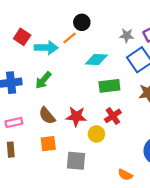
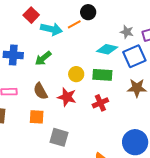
cyan diamond: (96, 59) -> (107, 49), moved
yellow circle: (96, 134) -> (76, 74), moved

